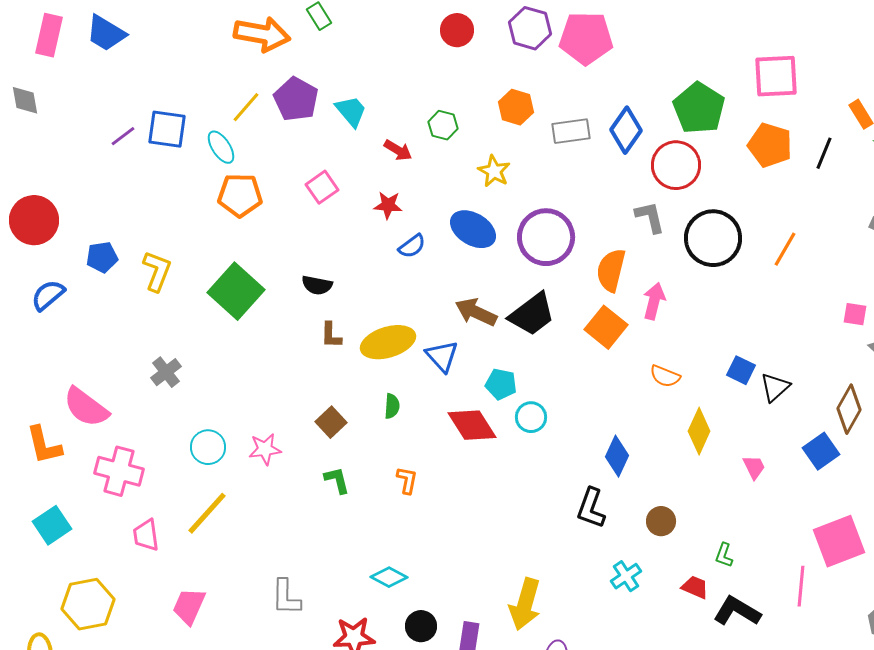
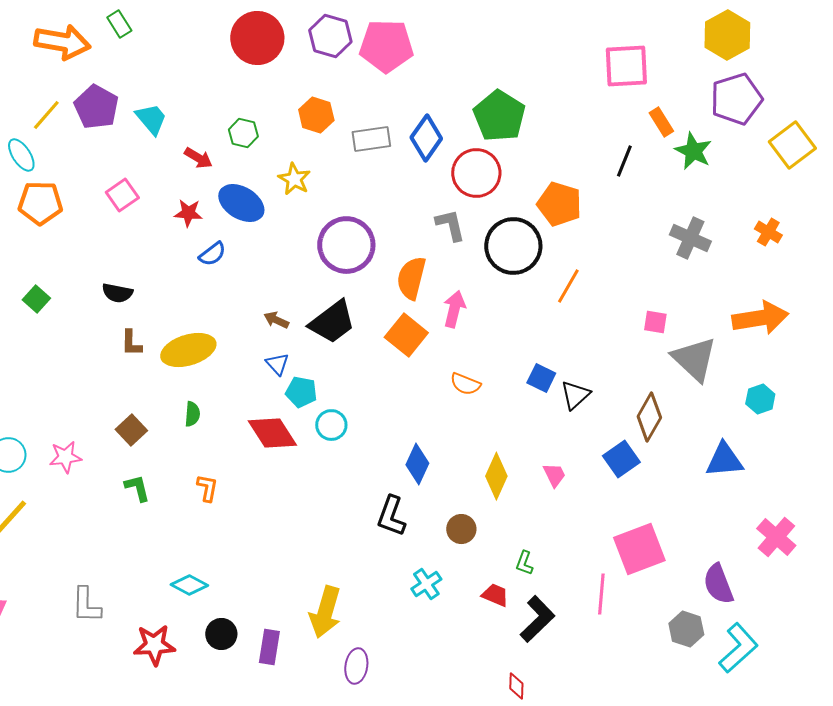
red circle: (457, 30) -> (257, 38), size x1.6
pink square: (776, 76) -> (626, 66), moved
orange pentagon: (770, 145) -> (559, 204), moved
blue ellipse: (473, 229) -> (241, 203), moved
orange line: (785, 249) -> (568, 286), moved
green square: (236, 291) -> (36, 299), size x0.5
brown arrow: (476, 312) -> (276, 320), size x0.6
blue triangle: (442, 356) -> (277, 364), moved, size x0.7
yellow diamond: (699, 431) -> (496, 476), moved
black L-shape: (737, 611) -> (537, 619), turned 105

